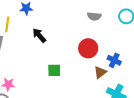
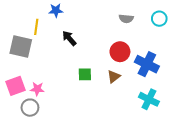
blue cross: (114, 60) -> (147, 64), size x1.6
brown triangle: (100, 72) -> (114, 77), moved

